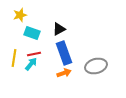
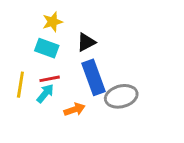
yellow star: (20, 15) -> (53, 22), moved
gray ellipse: (96, 66) -> (121, 96), moved
orange arrow: (64, 73) -> (74, 109), moved

